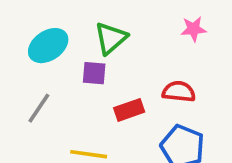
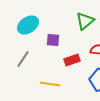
green triangle: (111, 38) -> (85, 21), moved

